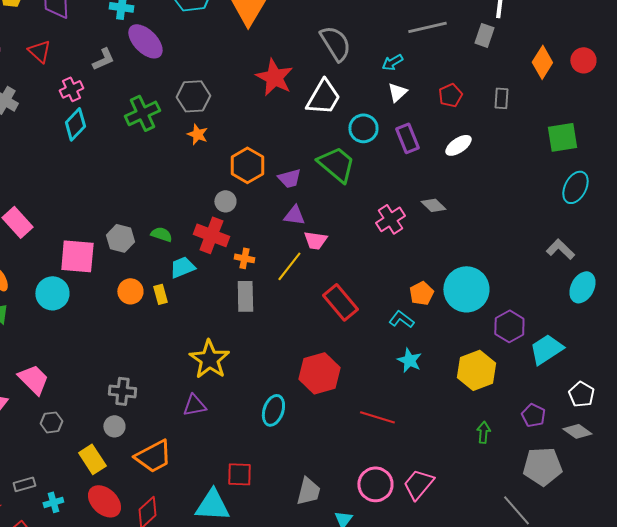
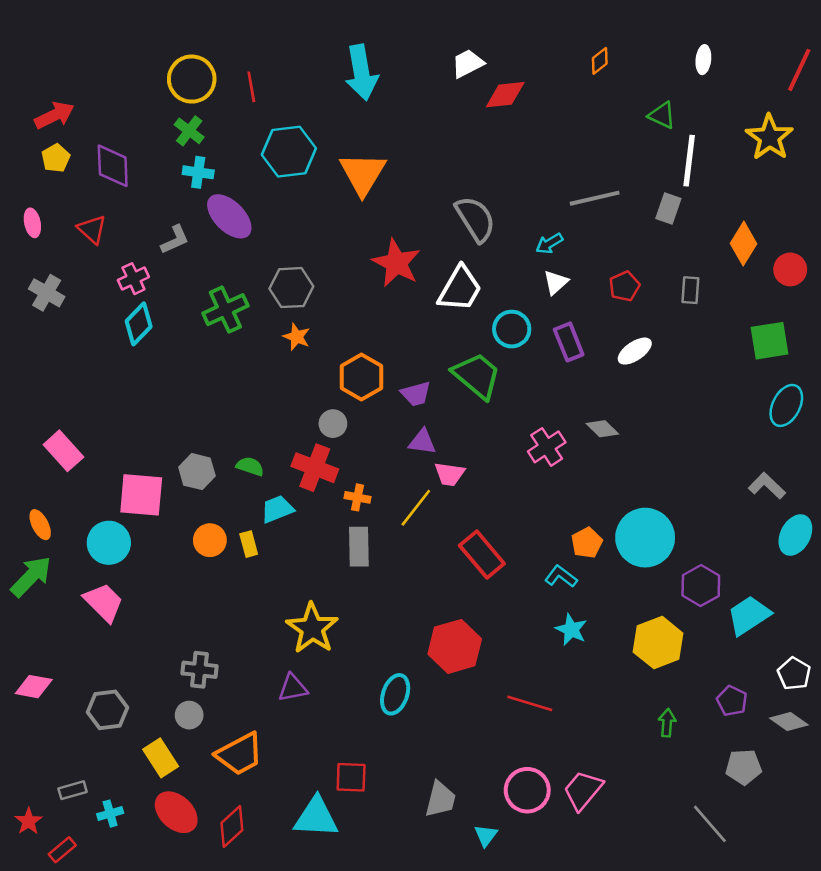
red circle: (583, 60) -> (790, 269), moved
pink trapezoid: (33, 379) -> (104, 602), moved
gray hexagon: (51, 422) -> (108, 710), size x1.4
gray pentagon: (542, 466) -> (744, 767), size x0.7

